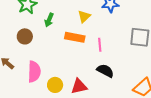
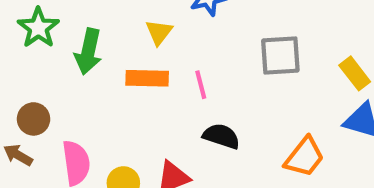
green arrow: (49, 20) -> (88, 52), size x1.5
brown circle: (25, 36) -> (34, 119), moved

